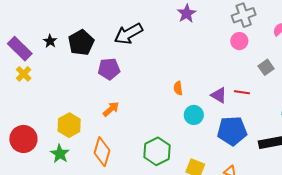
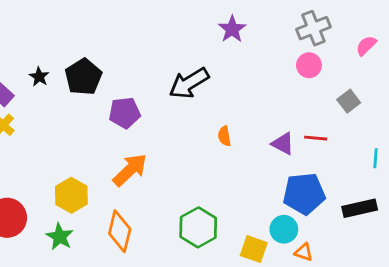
black arrow: (129, 34) -> (189, 83), moved
orange arrow: (111, 109) -> (130, 170), size x1.5
cyan circle: (194, 115) -> (284, 229), moved

